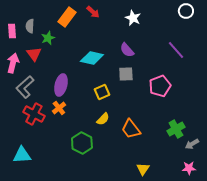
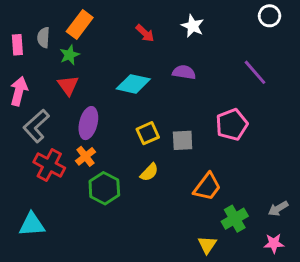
red arrow: (93, 12) -> (145, 33), moved
orange rectangle: (67, 17) -> (80, 25), moved
purple semicircle: (127, 50) -> (184, 72), turned 140
red triangle: (34, 54) -> (68, 85), moved
gray square: (126, 74) -> (183, 140), moved
orange trapezoid: (131, 129) -> (207, 187), moved, turned -105
green cross: (176, 129) -> (235, 219), moved
green hexagon: (82, 143) -> (104, 188), moved

